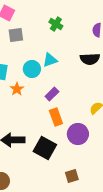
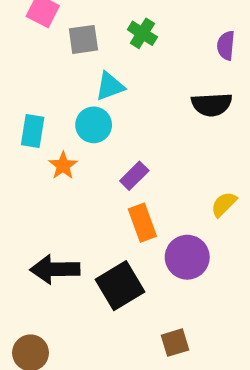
gray square: (16, 35) -> (83, 39), moved
cyan triangle: (50, 60) -> (110, 86), moved
black square: (45, 148) -> (120, 286), turned 30

